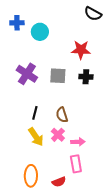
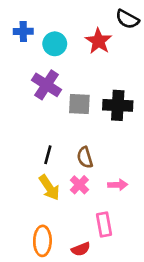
red star: (81, 50) -> (99, 41), moved, turned 30
purple cross: (27, 74) -> (47, 85), moved
black cross: (86, 77) -> (118, 105), size x1.5
pink arrow: (78, 142) -> (118, 185), moved

